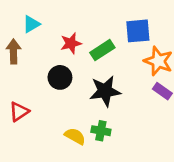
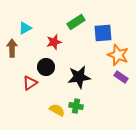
green rectangle: (102, 50) -> (76, 22), moved
red triangle: (19, 112) -> (30, 83), moved

